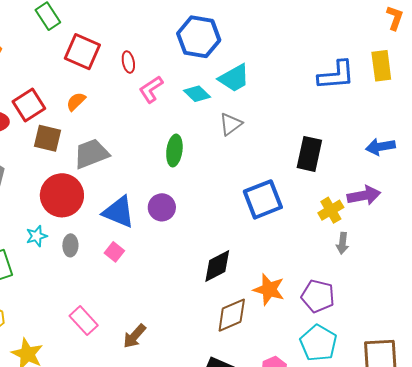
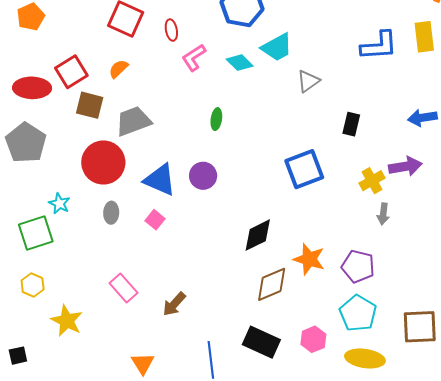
gray triangle: (231, 124) -> (308, 81), moved
green ellipse: (174, 151) -> (216, 119), size x0.7
black rectangle: (309, 154) -> (351, 124), size x0.7
cyan star: (37, 236) -> (59, 204), moved, turned -30

